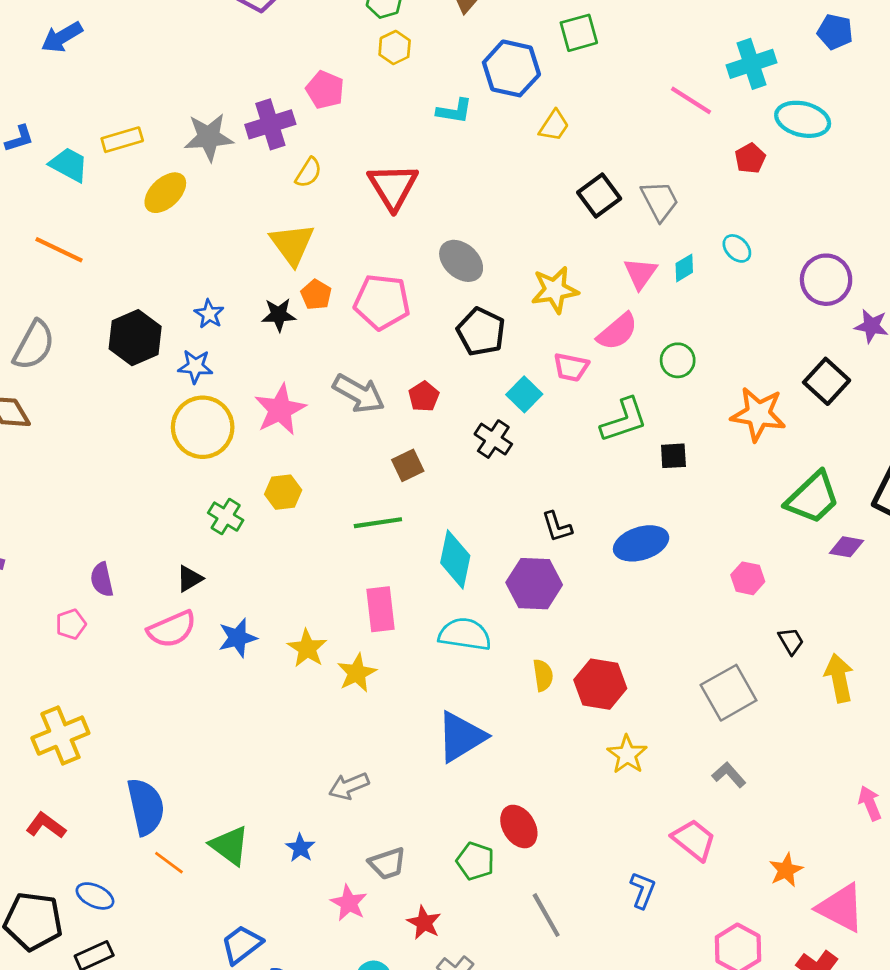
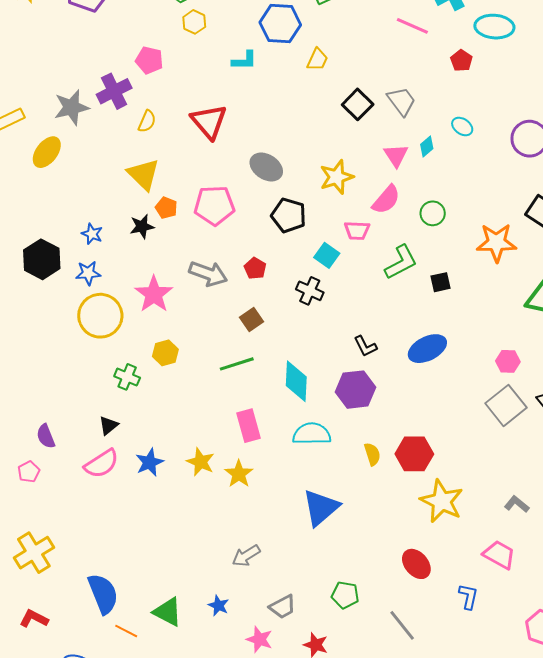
gray square: (729, 693) -> (506, 405), moved
yellow star: (627, 754) -> (442, 501), size x1.5
red ellipse: (519, 827) -> (416, 564), moved

